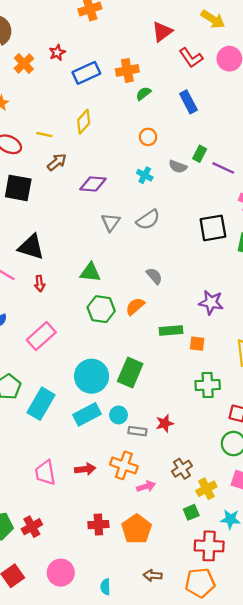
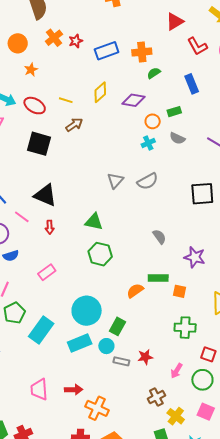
red star: (57, 53) -> (76, 41), moved
orange circle: (148, 137) -> (153, 121), moved
green rectangle: (200, 154) -> (174, 112), moved, turned 40
cyan cross: (145, 175) -> (148, 143), turned 32
purple diamond: (93, 184) -> (133, 100), moved
gray semicircle: (154, 276) -> (159, 237), moved
orange semicircle: (135, 306) -> (135, 291), moved
pink rectangle: (41, 336) -> (47, 272), size x0.7
green rectangle: (130, 373) -> (118, 326), moved, size x0.7
orange cross: (124, 465) -> (97, 408), moved
pink arrow: (146, 486) -> (177, 371), moved, turned 133
yellow cross: (206, 489) -> (176, 416), turned -30

